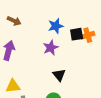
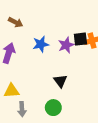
blue star: (56, 26) -> (41, 44), moved
purple star: (51, 48) -> (66, 45), moved

